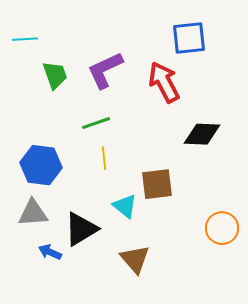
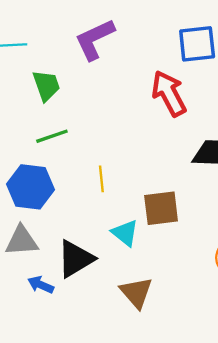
purple L-shape: (105, 70) -> (95, 39), moved
green line: (96, 123) -> (52, 136), moved

